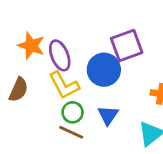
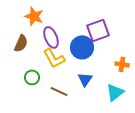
orange star: (31, 46) -> (34, 16), moved
brown semicircle: (19, 90) -> (21, 43), moved
green circle: (73, 112) -> (32, 77), moved

